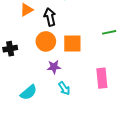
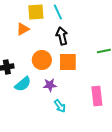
black arrow: (50, 17) -> (62, 36), moved
cyan semicircle: (29, 92) -> (23, 84), moved

